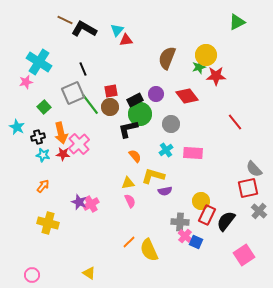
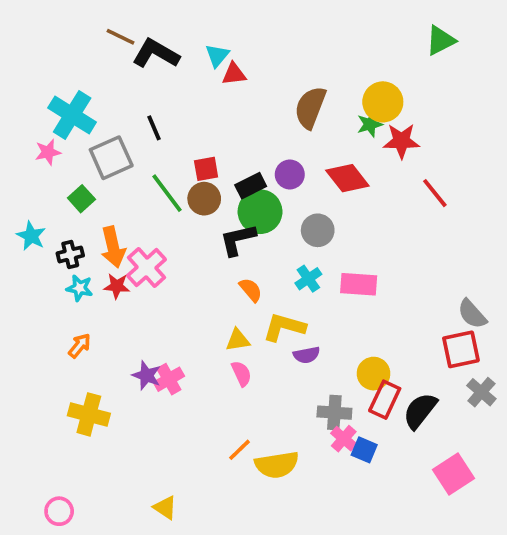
gray square: (73, 93) -> (111, 158), moved
red line: (235, 122) -> (435, 193), moved
yellow semicircle: (149, 250) -> (277, 465), turned -75

